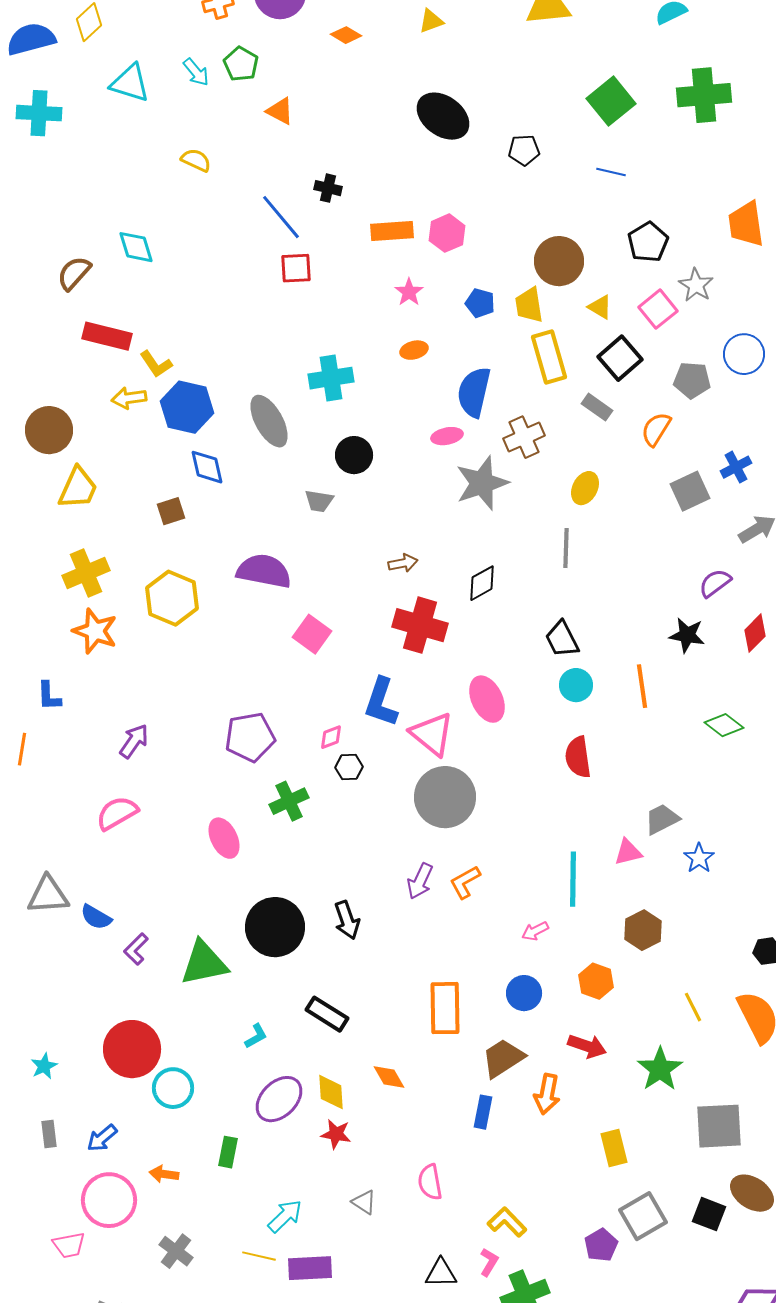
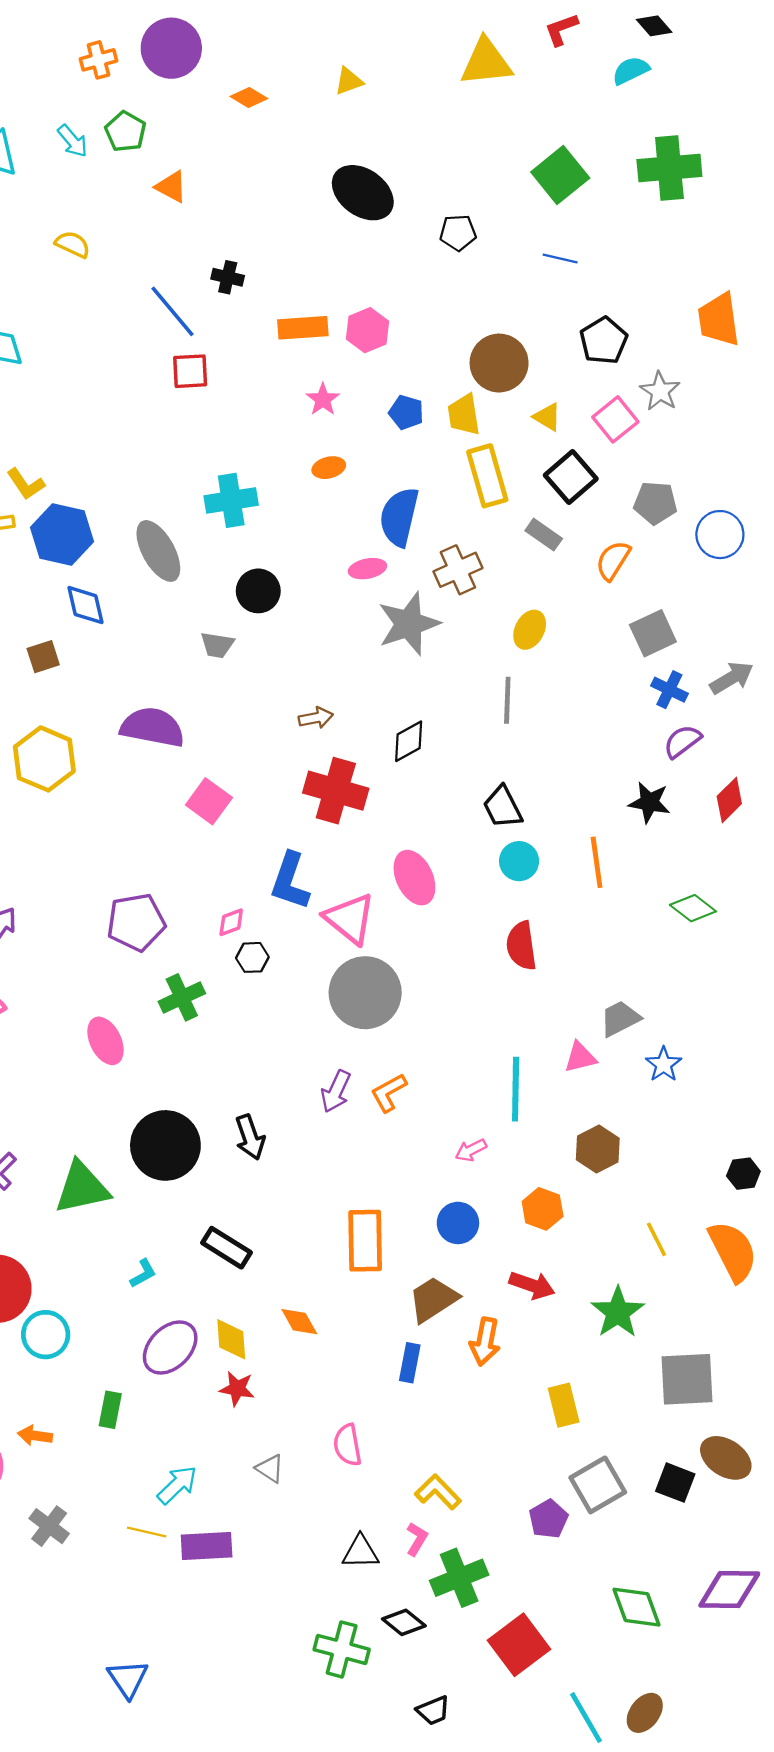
blue circle: (744, 354) -> (720, 535), moved
blue cross: (736, 467) -> (669, 690), moved, turned -36

